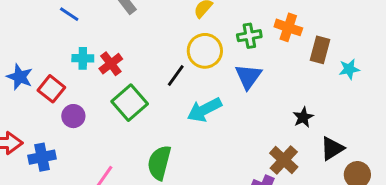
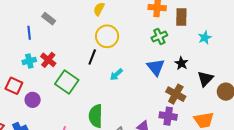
blue line: (69, 14) -> (29, 33), moved, turned 64
green cross: (249, 36) -> (159, 37), moved
cyan star: (349, 69) -> (205, 38), moved
blue triangle: (248, 76) -> (156, 67), moved
cyan arrow: (204, 110) -> (116, 74), size x0.6

